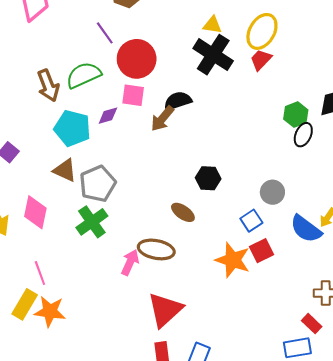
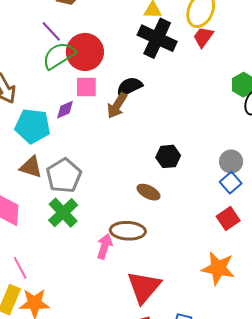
green semicircle: (84, 75) -> (59, 56), moved
blue square: (251, 221) -> (231, 183), moved
orange star: (233, 260) -> (218, 268), moved

